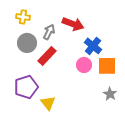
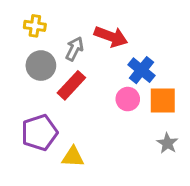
yellow triangle: (48, 103) -> (73, 157), turned -49

